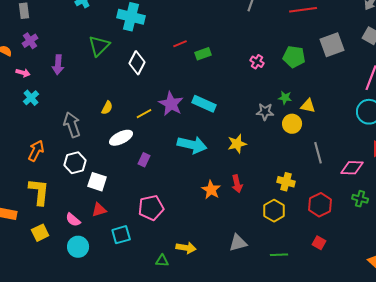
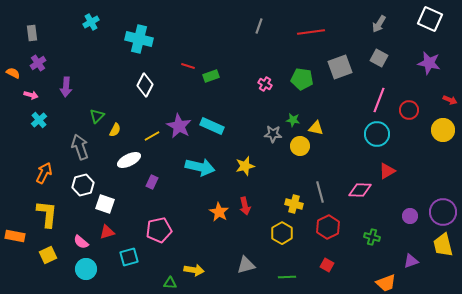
red line: (180, 44) -> (188, 66), turned 40
green triangle: (99, 46) -> (97, 116), moved, size x0.7
gray line: (318, 153) -> (320, 192), moved
green cross: (360, 199) -> (372, 237), moved

